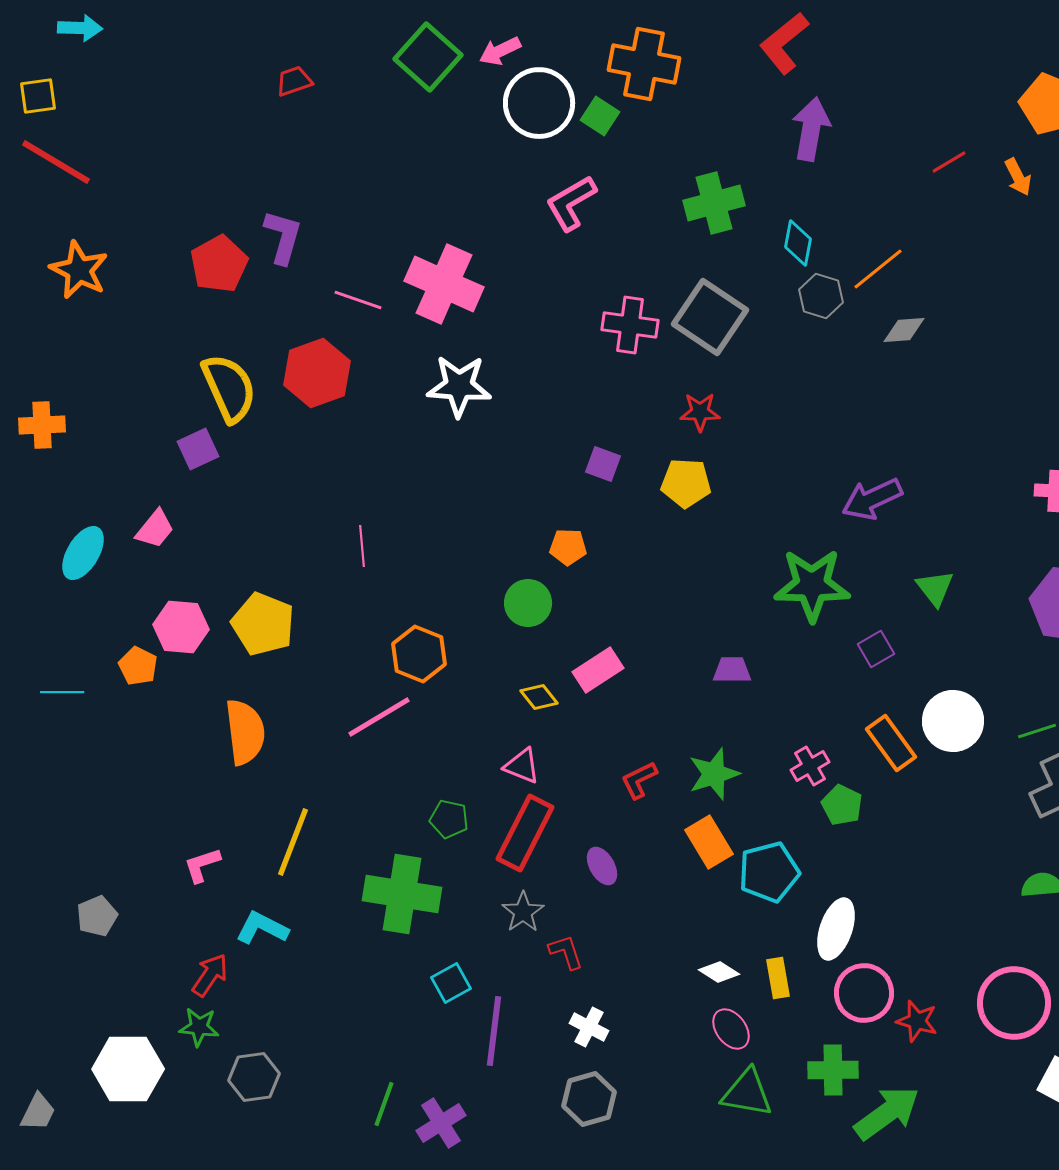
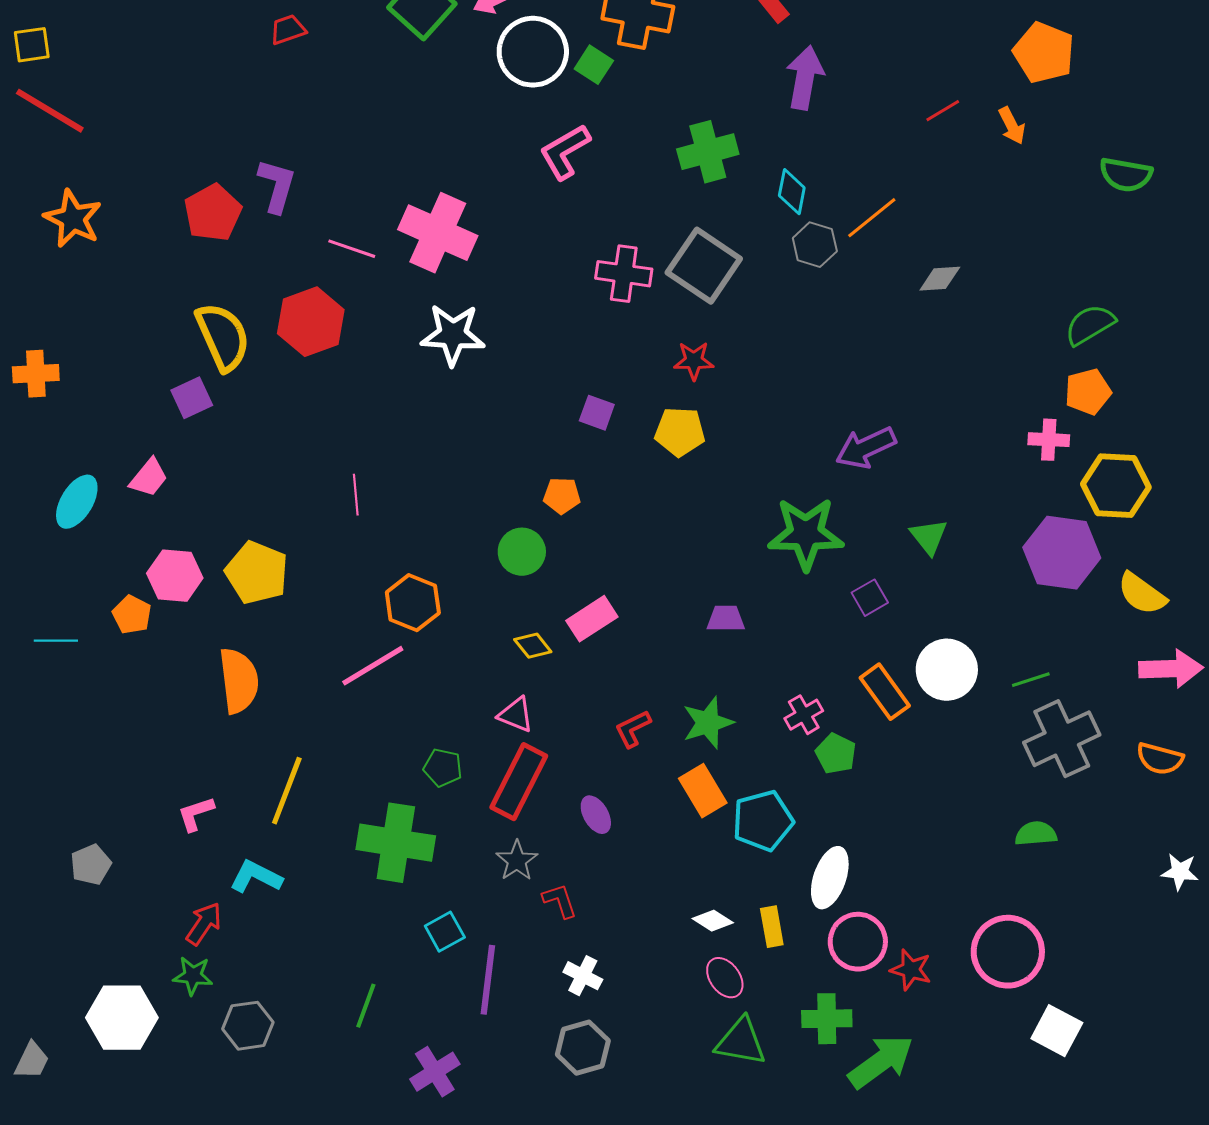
gray diamond: (904, 330) -> (940, 279), moved
green line: (384, 1104) -> (366, 1006), moved

